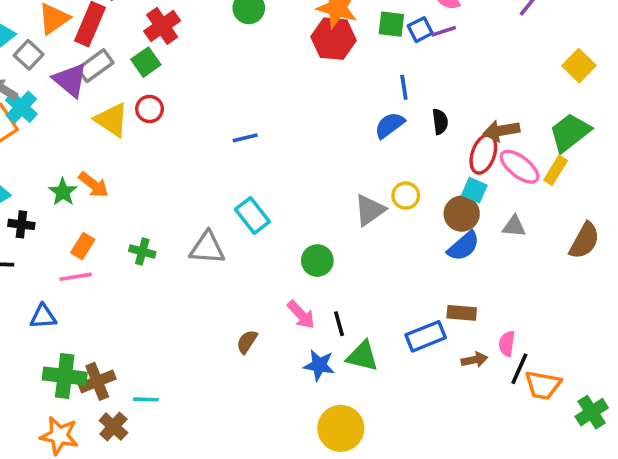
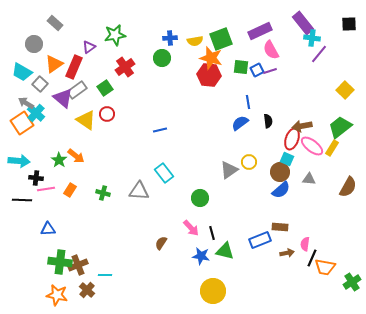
red cross: (162, 26) -> (125, 67), moved
pink line: (76, 277) -> (46, 189), moved

